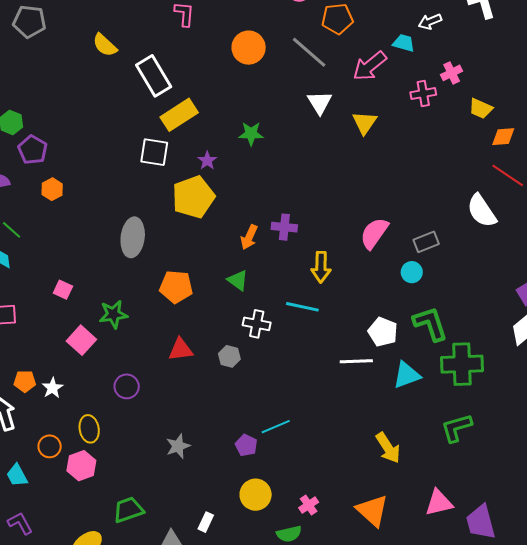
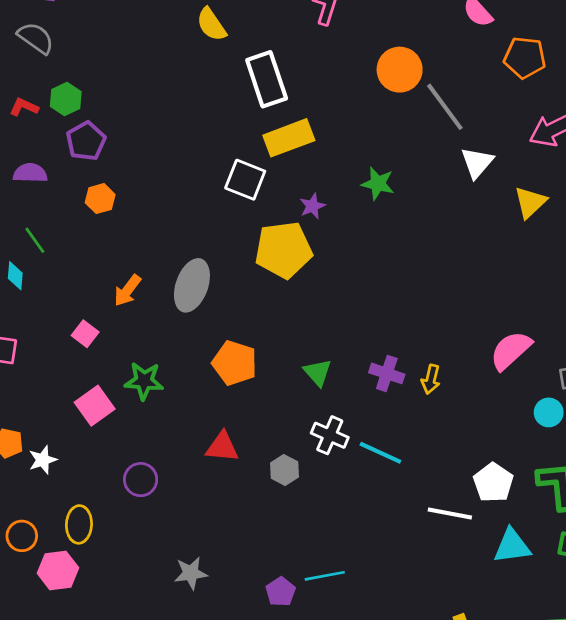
gray line: (309, 52) -> (445, 107), moved
purple cross: (284, 227) -> (387, 373), moved
orange arrow: (249, 237) -> (127, 290), moved
yellow arrow: (321, 267) -> (431, 379), size x0.7
cyan line: (302, 307) -> (380, 453), moved

